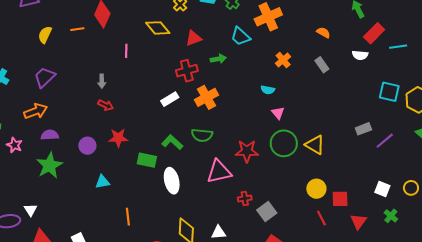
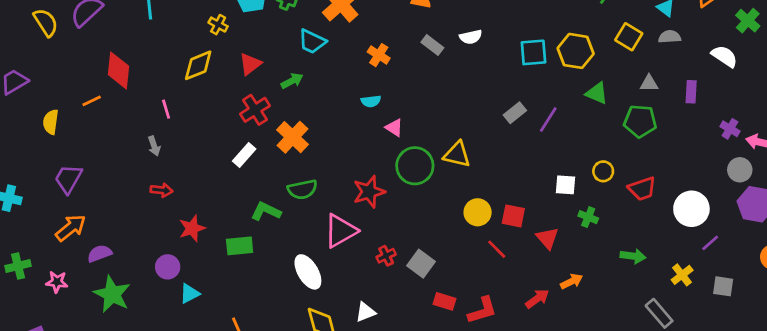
yellow diamond: (158, 28) -> (198, 65), turned -55
white semicircle: (360, 55) -> (471, 37), moved
gray arrow: (102, 81) -> (154, 146), moved
purple circle: (87, 146) -> (168, 267), moved
white ellipse: (172, 181) -> (308, 272), moved
red square: (340, 199) -> (513, 216), turned 30

